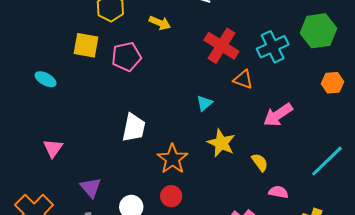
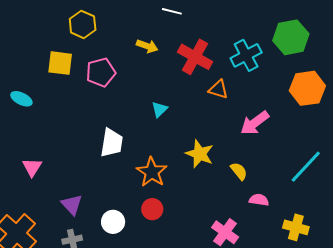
yellow arrow: (160, 23) -> (147, 46), moved
orange hexagon: (332, 83) -> (307, 88), size x1.6
cyan triangle: (204, 103) -> (160, 109), moved

